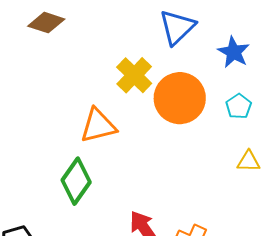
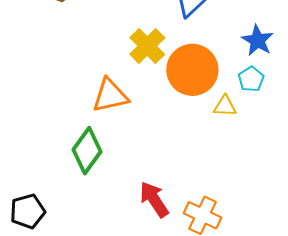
blue star: (234, 52) -> (258, 40), moved
yellow triangle: (249, 161) -> (225, 106), moved

